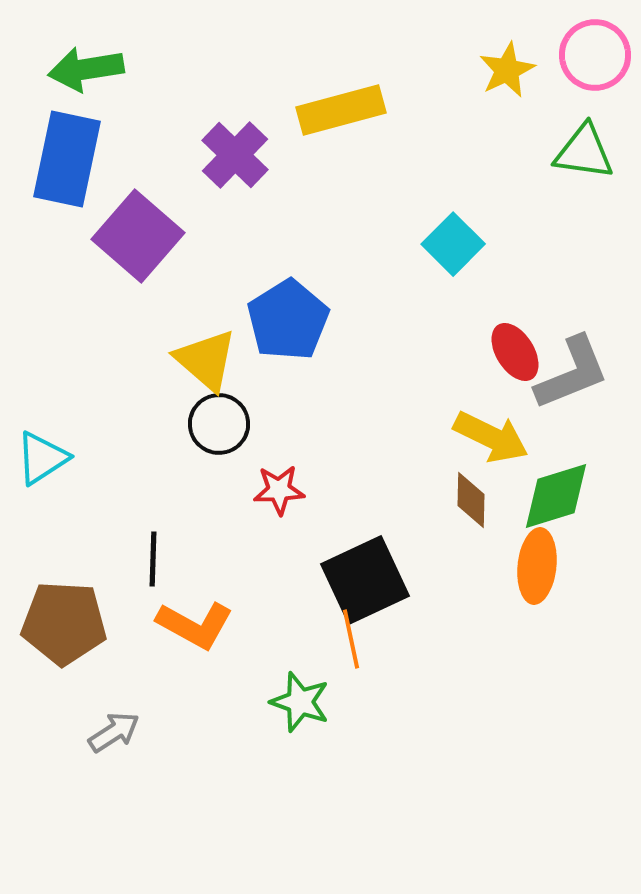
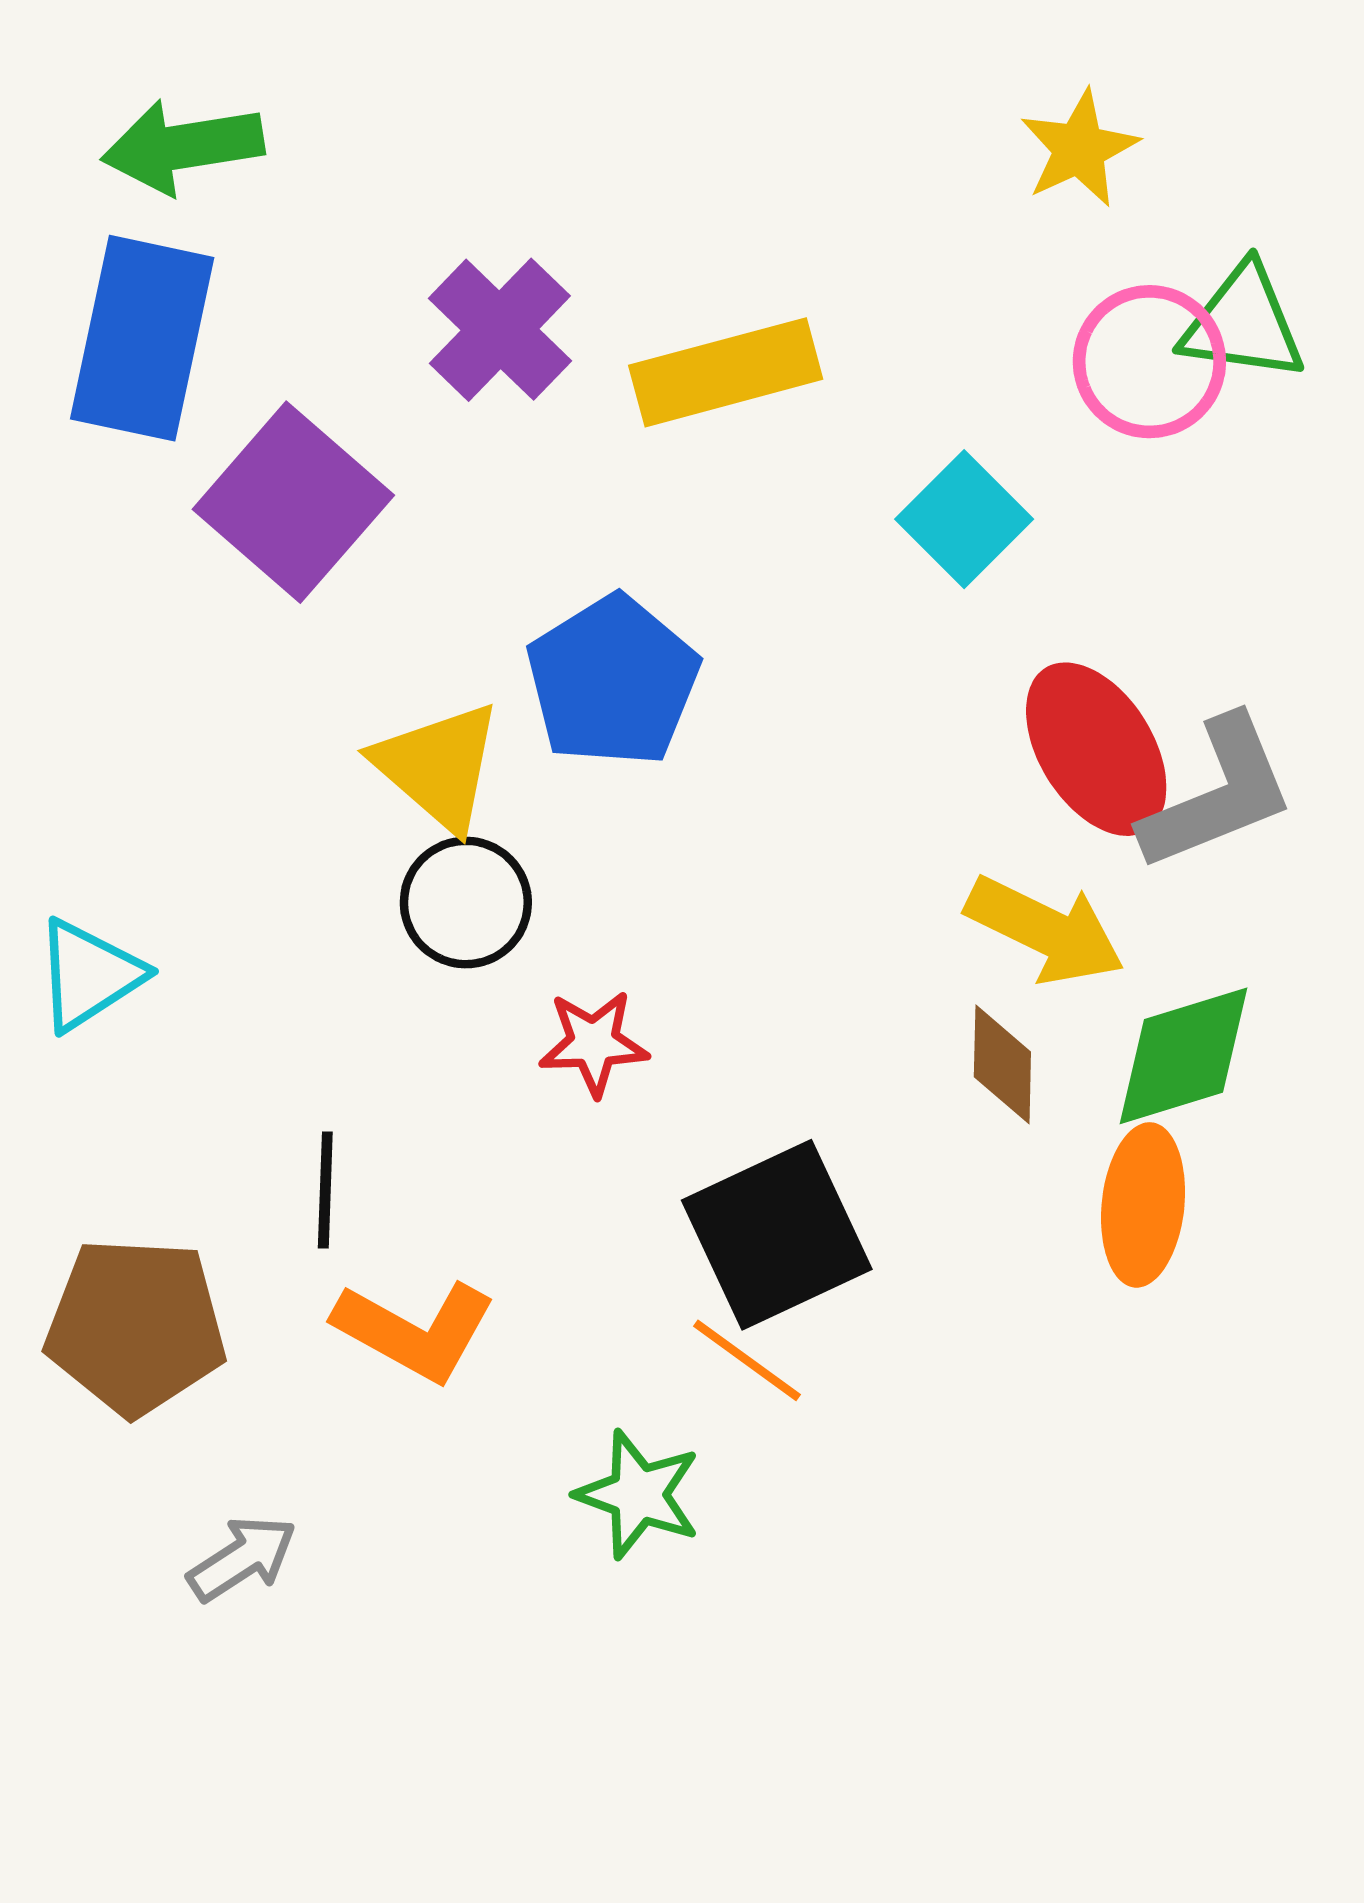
pink circle: (595, 55) -> (1149, 362), moved
yellow rectangle: (341, 110) -> (726, 372), moved
red ellipse: (515, 352) -> (1096, 749), size x1.4
orange line: (351, 639) -> (747, 1360), turned -42

